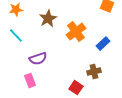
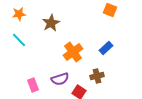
orange cross: (76, 32) -> (73, 52), moved
purple semicircle: (38, 59) -> (60, 79), moved

